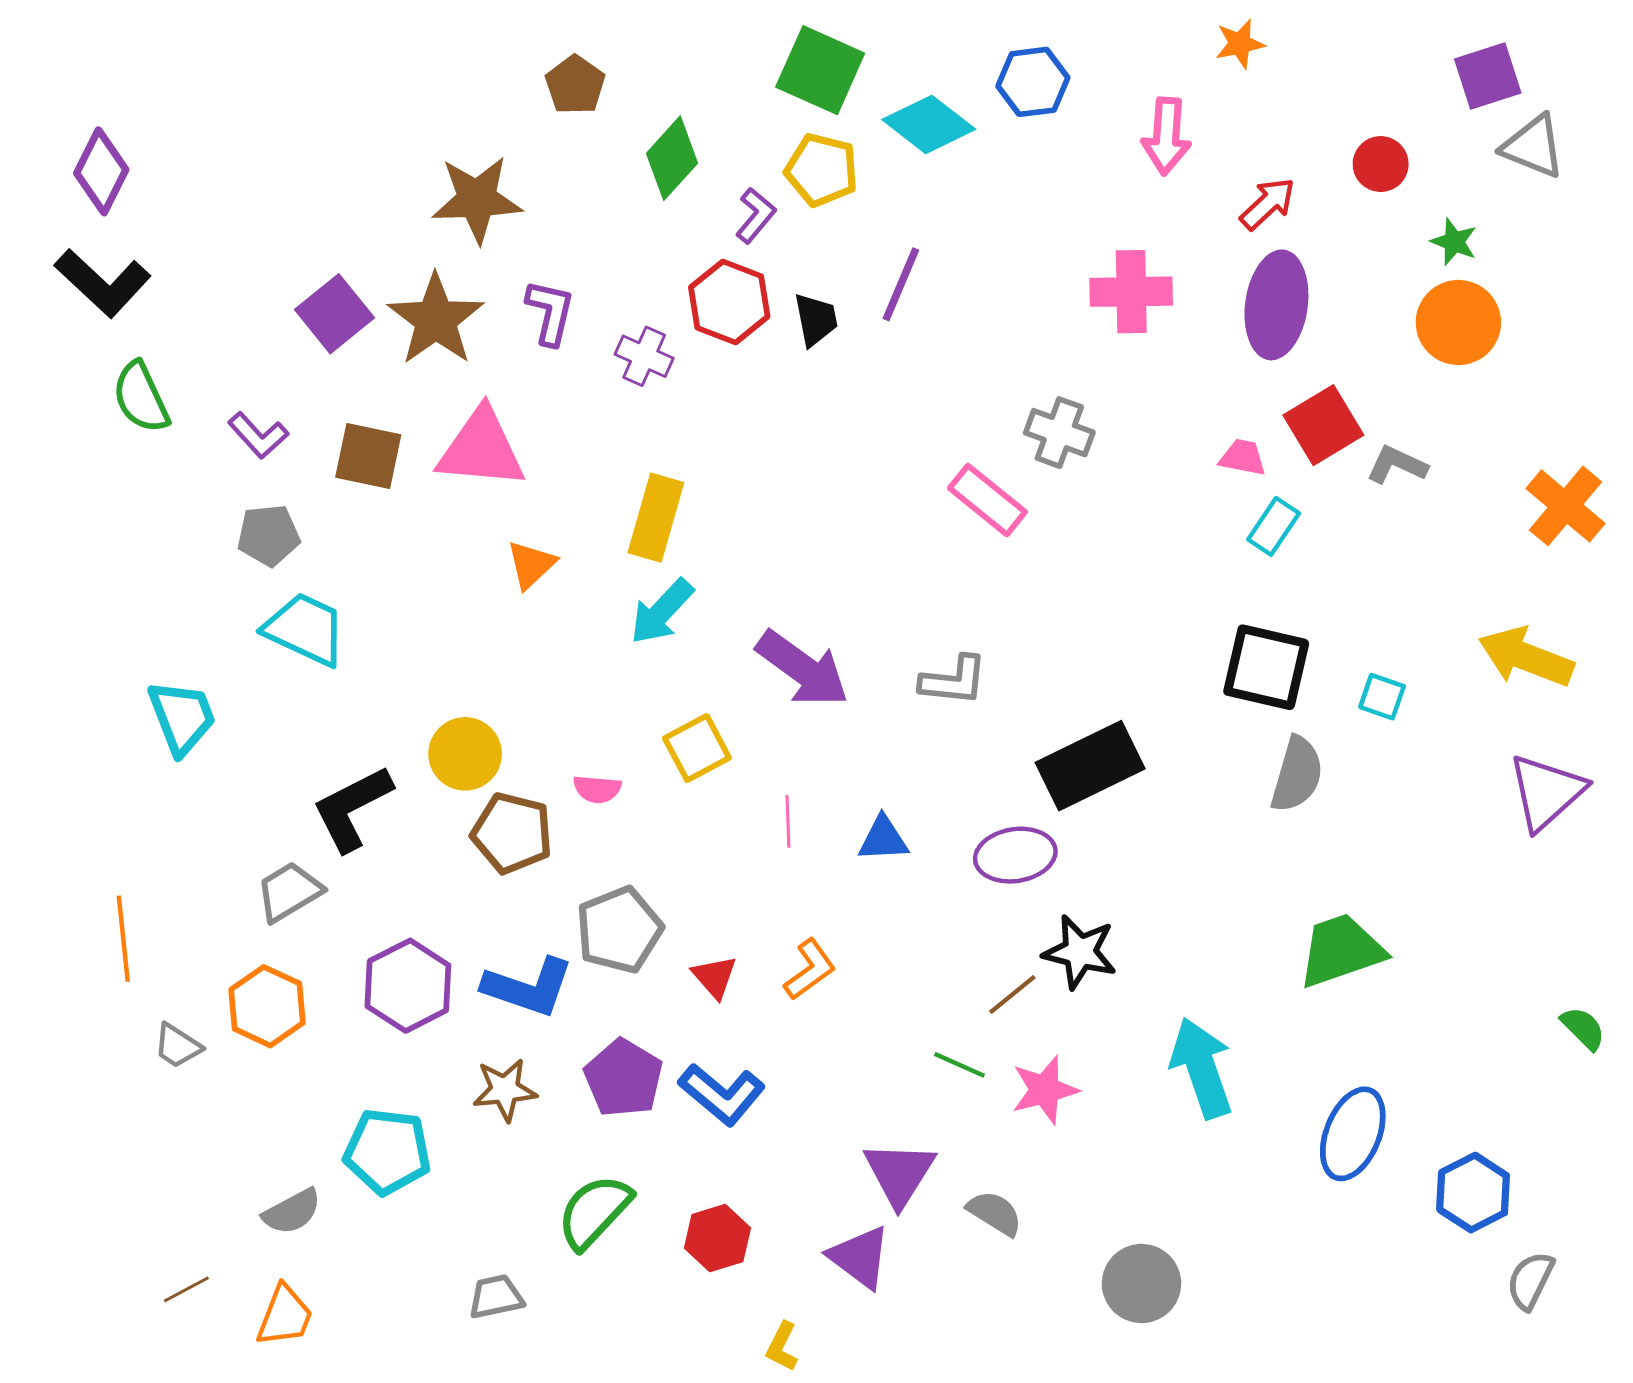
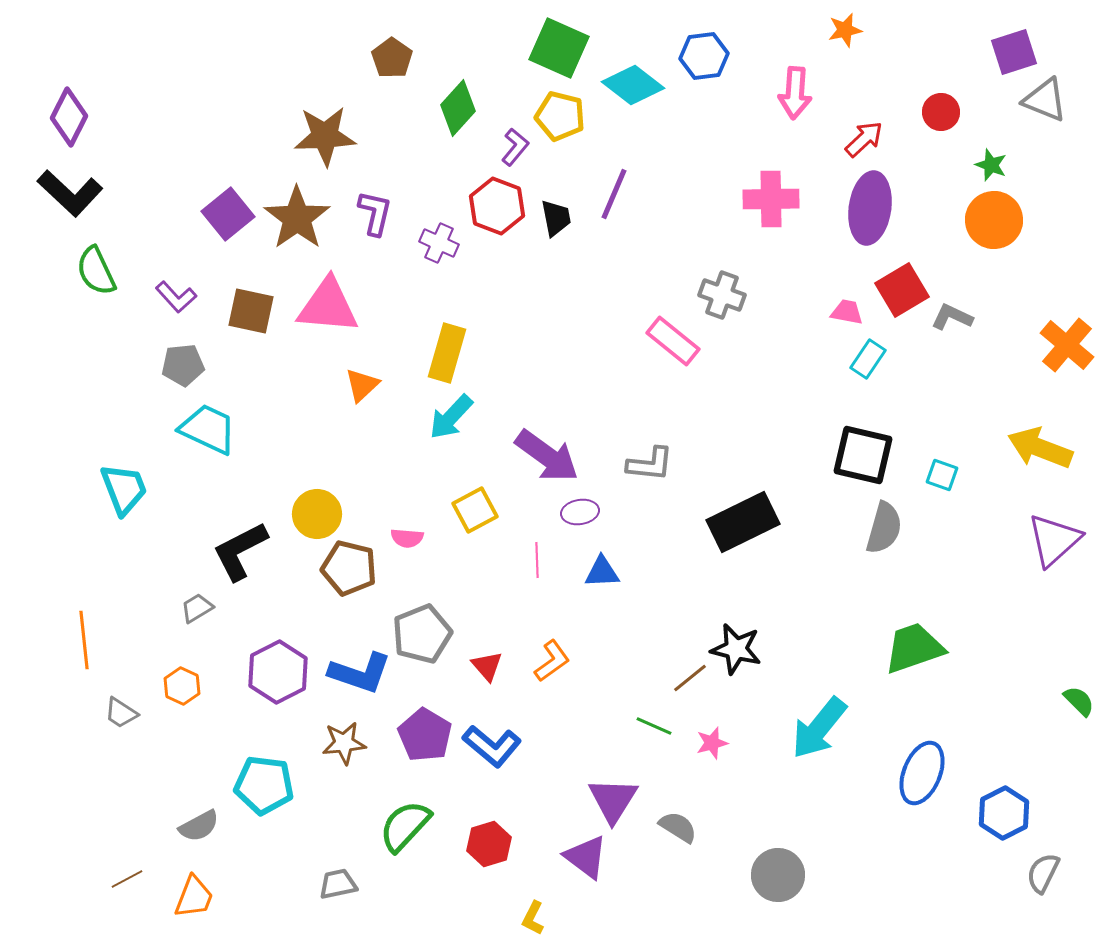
purple ellipse: (1015, 855) -> (580, 512), moved, size x0.7
gray trapezoid: (289, 892) -> (197, 608), size x0.7
orange hexagon: (267, 1006) -> (182, 686), size x0.7
cyan arrow: (1202, 1068) -> (819, 728), turned -122
pink star: (1045, 1090) -> (712, 743), size x0.7

